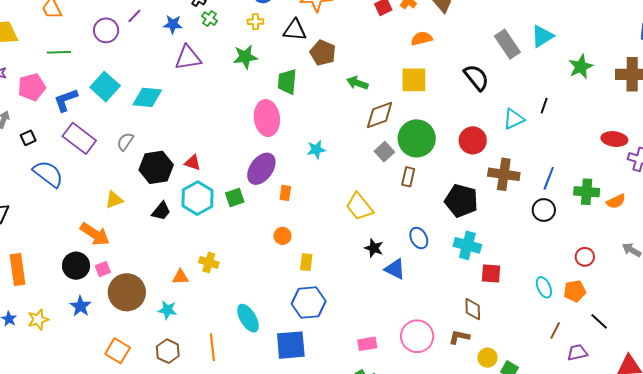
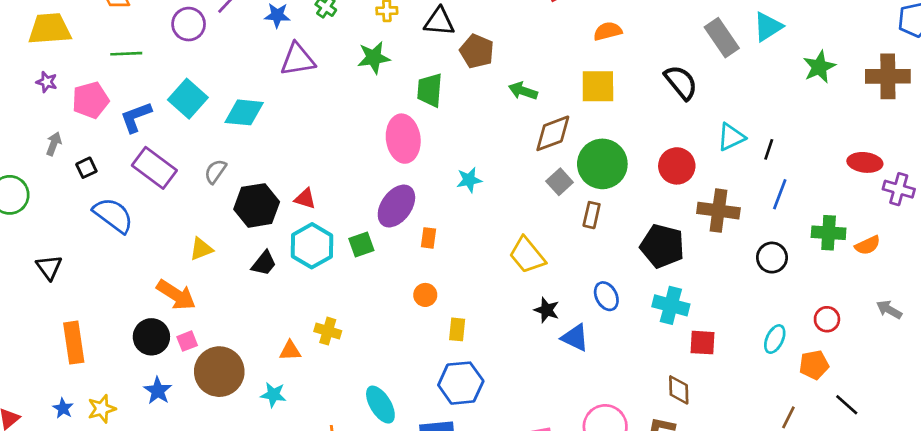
black line: (544, 106) -> (769, 149), moved
blue line: (549, 178) -> (780, 194), moved
cyan ellipse: (544, 287) -> (775, 339), moved, turned 50

